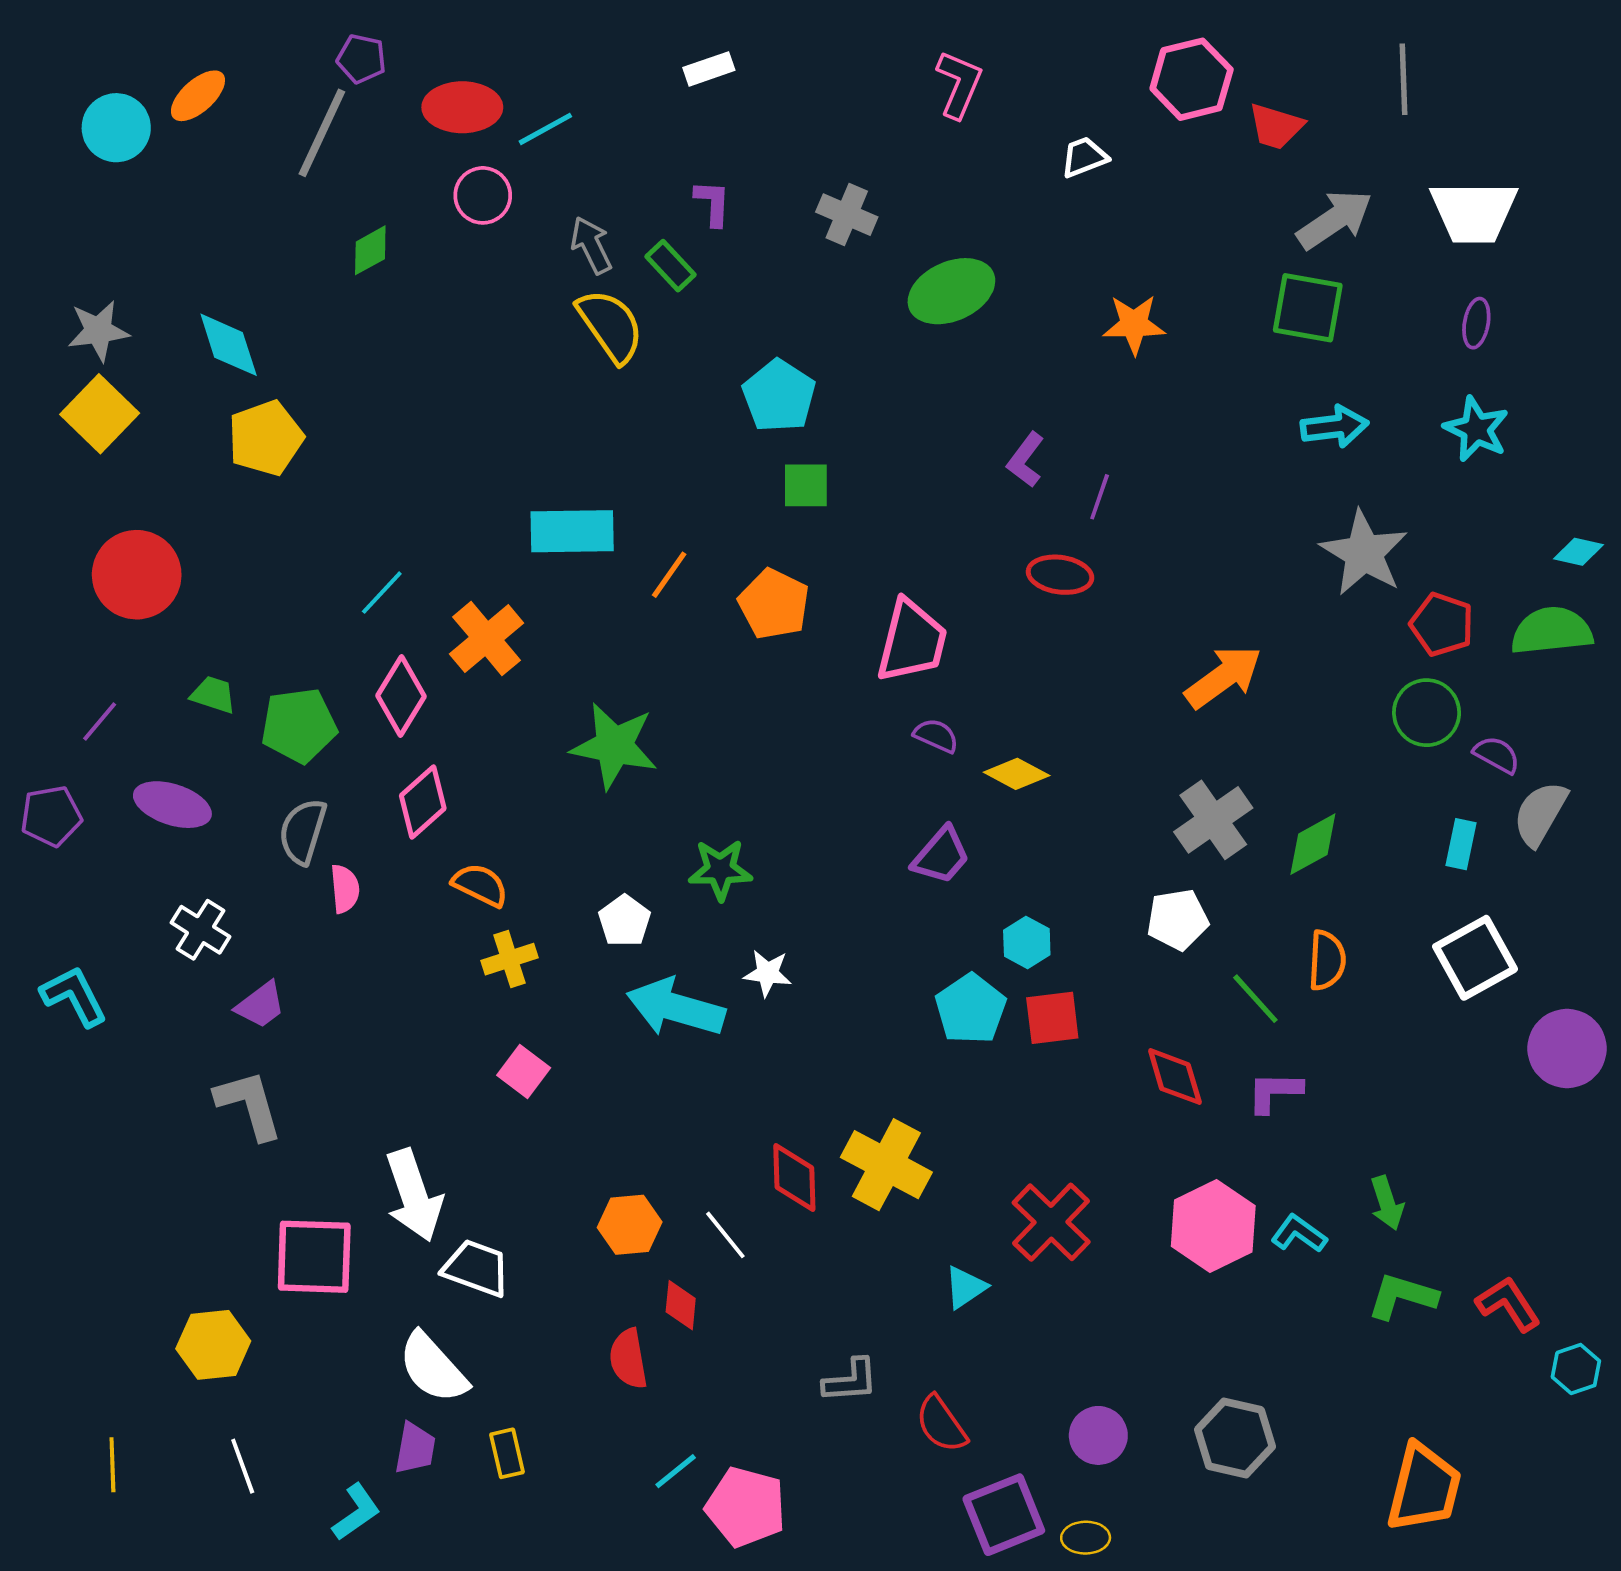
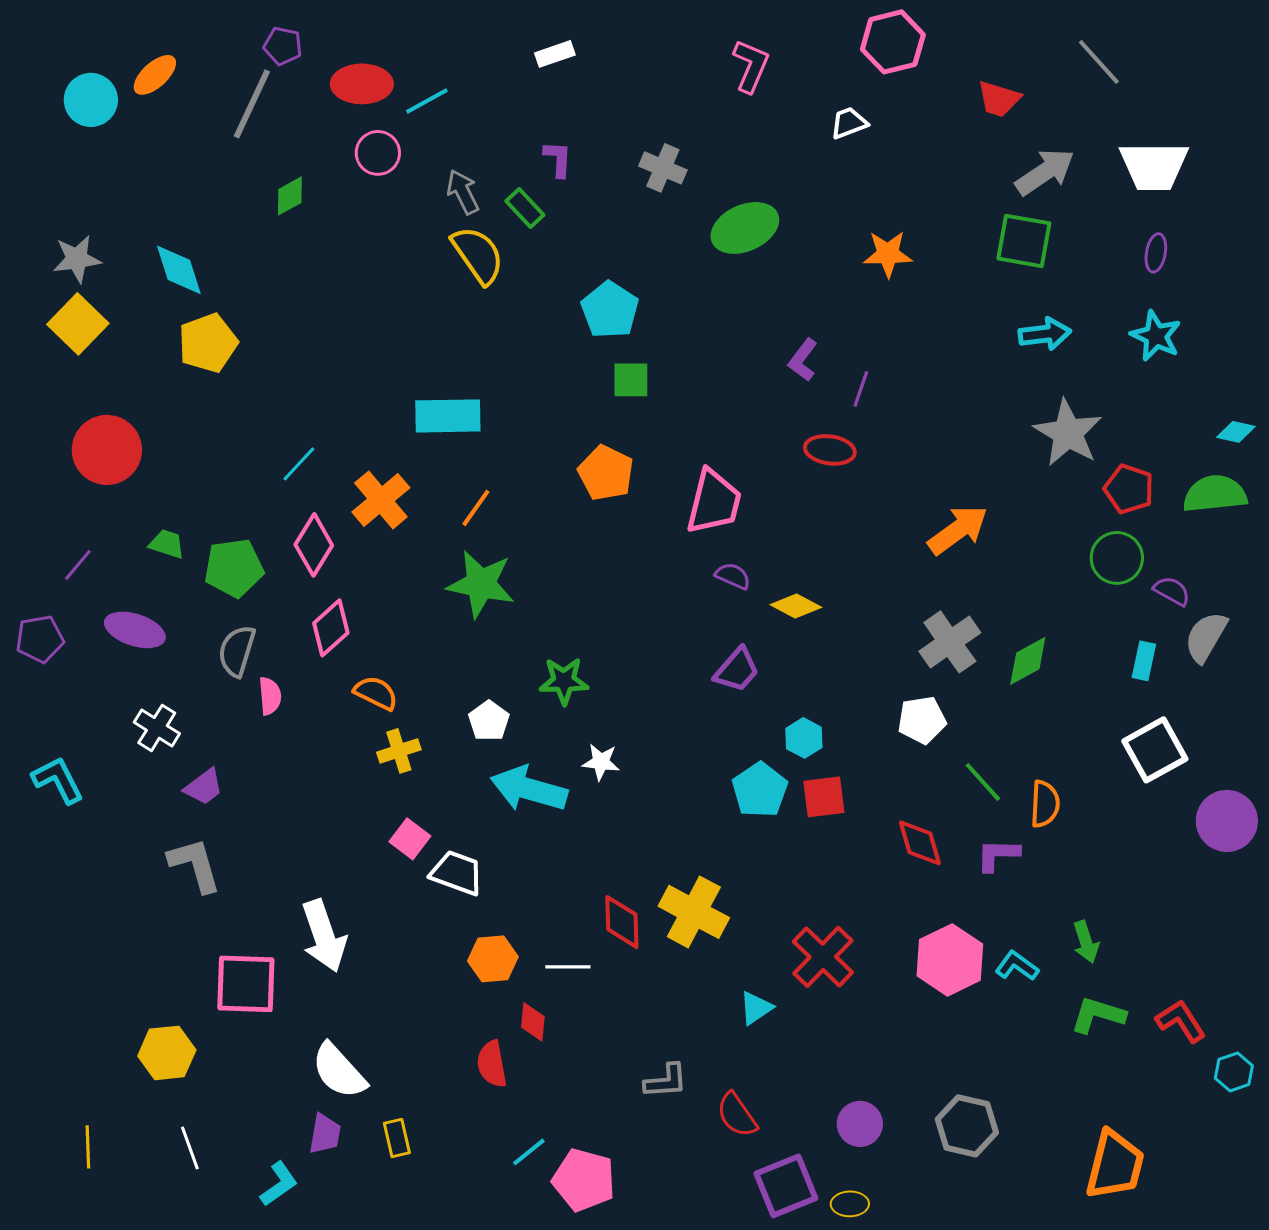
pink hexagon: (1192, 79) -> (893, 42), moved
gray line: (1404, 79) -> (1099, 62), turned -40
orange line: (669, 575) -> (476, 508), moved
orange semicircle: (1327, 960) -> (1045, 804), moved
white line: (725, 1235) -> (568, 967), turned -51
white trapezoid: (476, 1268) -> (457, 873), moved

